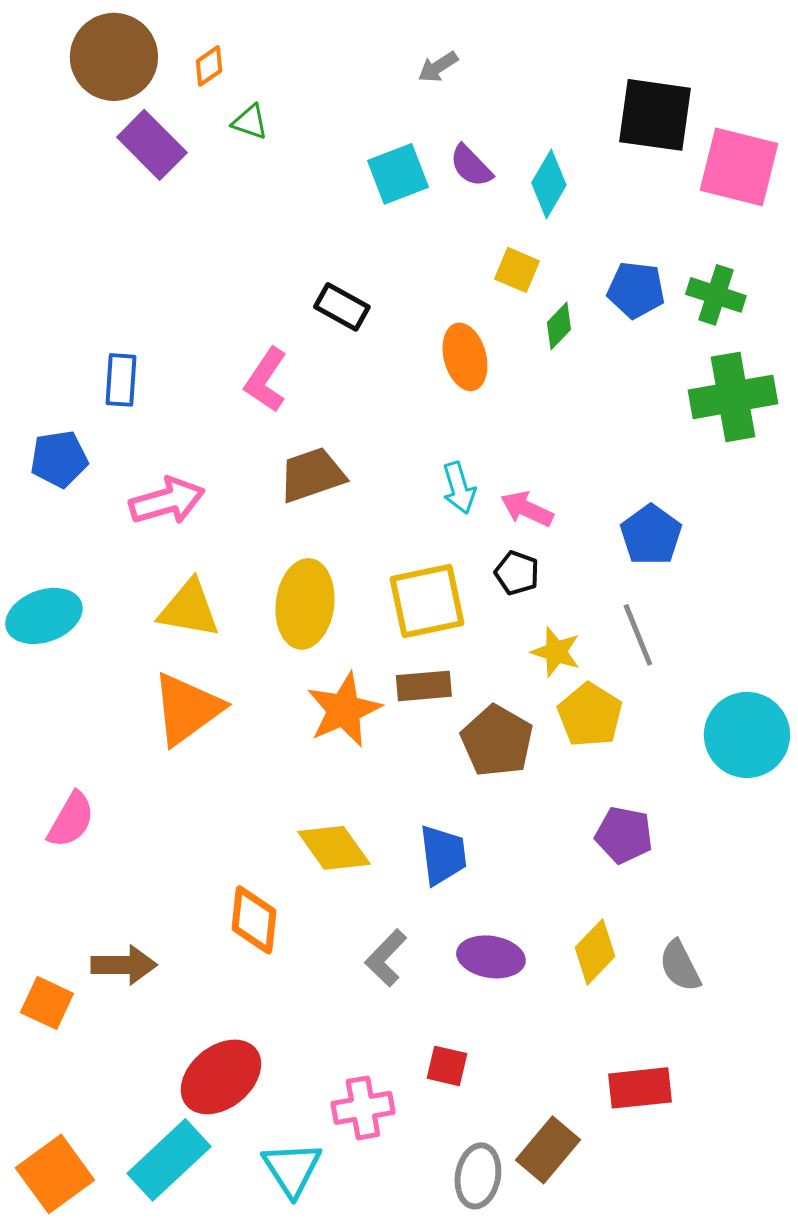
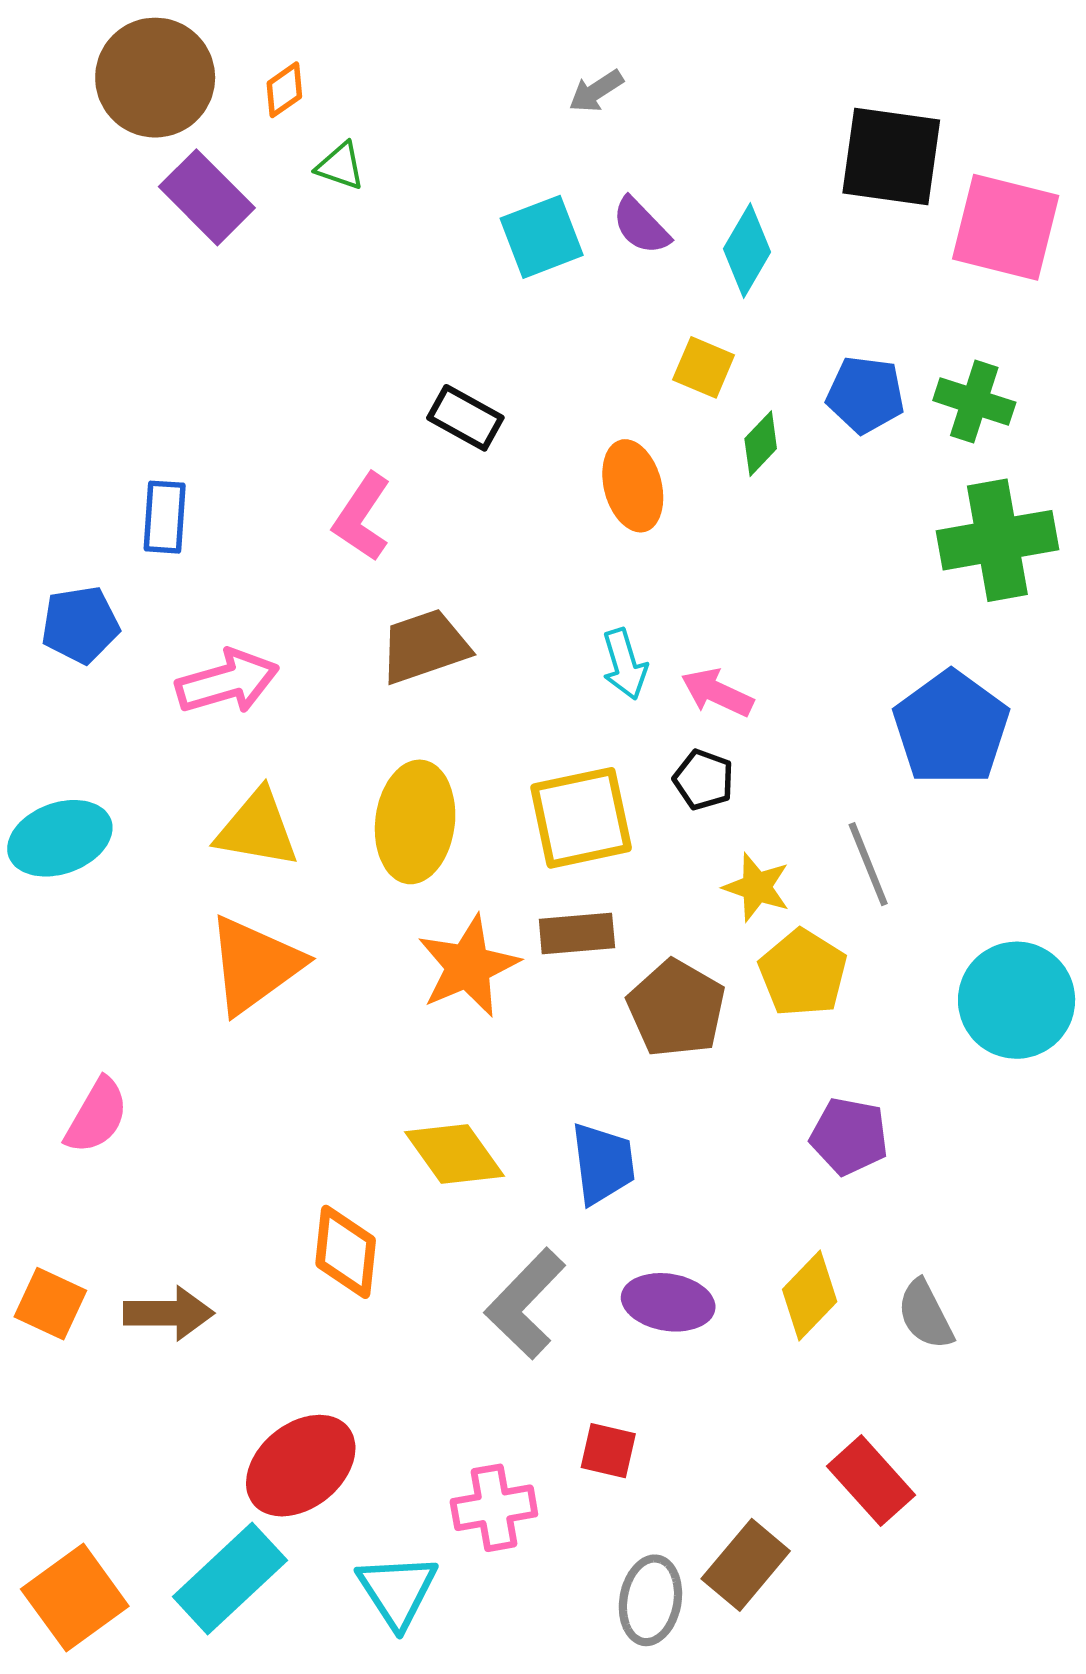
blue pentagon: (651, 535) -> (951, 728), moved, size x1.4
gray L-shape: (386, 958) -> (525, 1304), size x1.4
orange square: (47, 1003) -> (50, 1304), moved
red rectangle: (640, 1088) -> (871, 1481), turned 54

